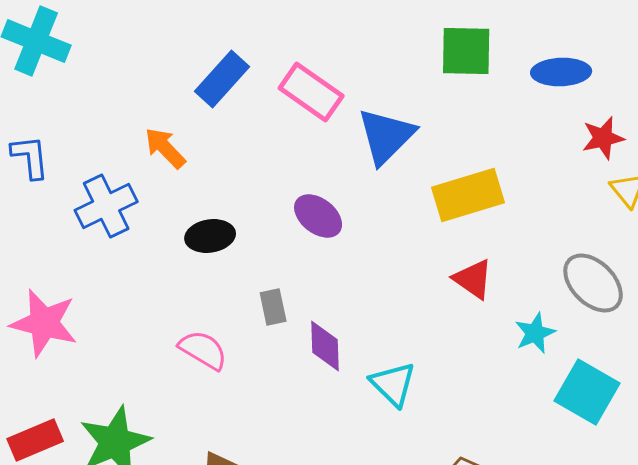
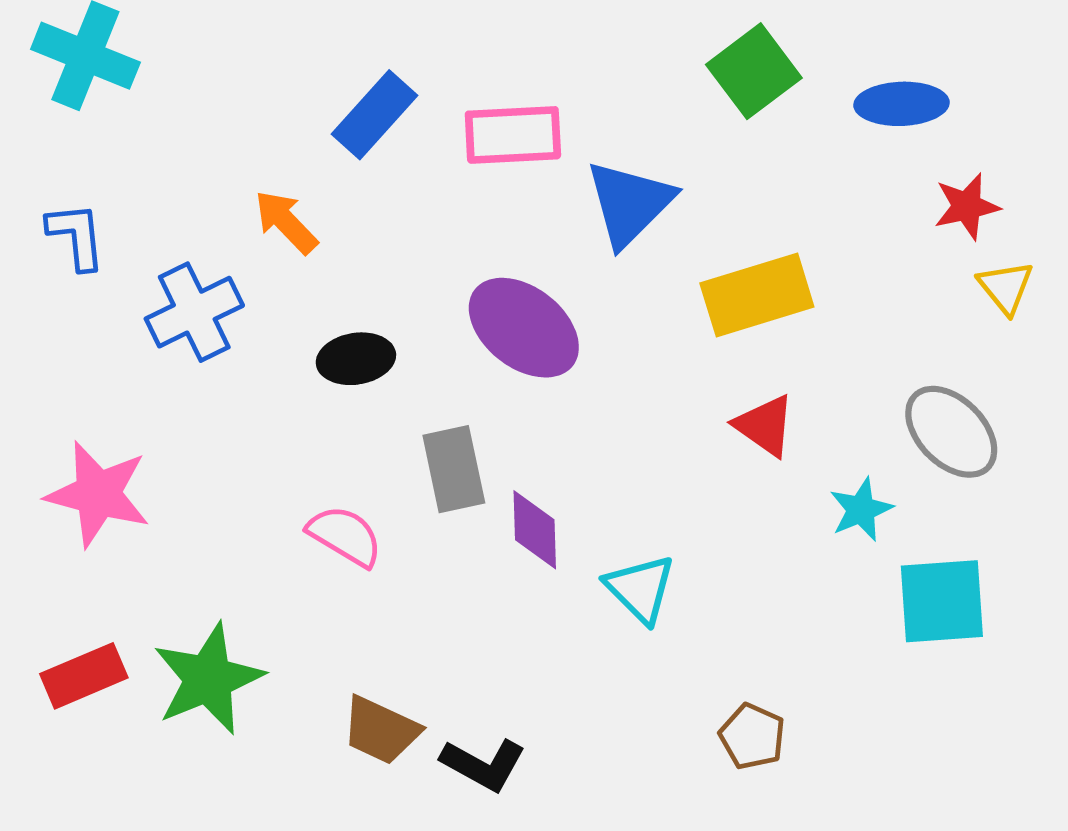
green square: (466, 51) -> (754, 71), turned -38
pink rectangle: (311, 92) -> (513, 135), turned -38
purple ellipse: (318, 216) -> (524, 328), size x1.5
gray rectangle: (273, 307) -> (454, 469), size x1.5
cyan square: (587, 392) -> (942, 601), turned -34

